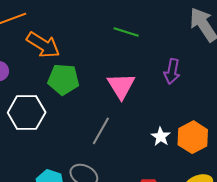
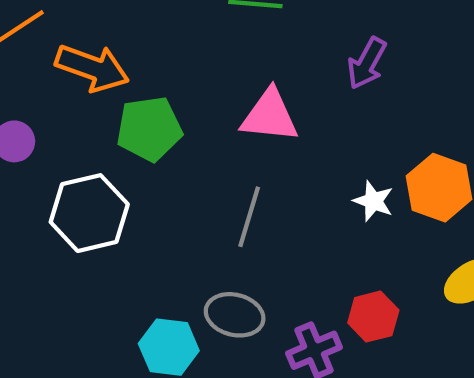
purple arrow: (172, 71) -> (367, 63), turned 30
pink triangle: (121, 86) -> (270, 116), turned -40

